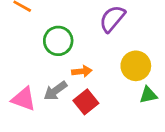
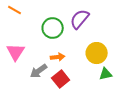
green circle: (58, 41) -> (53, 28), moved
pink triangle: (24, 99) -> (16, 52), moved, turned 42

